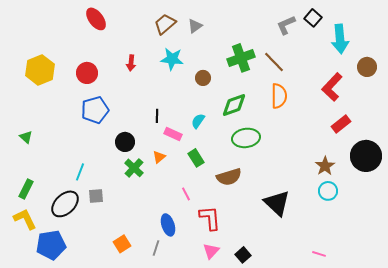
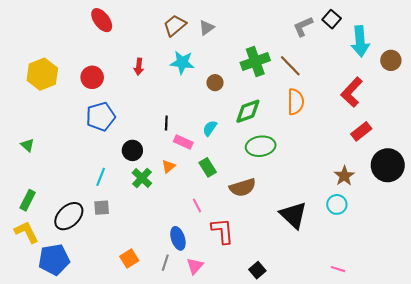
brown circle: (367, 67) -> (391, 60), moved
cyan line: (80, 172) -> (101, 177), moved
cyan circle: (328, 191) -> (337, 204), moved
pink triangle: (211, 251) -> (195, 266), moved

